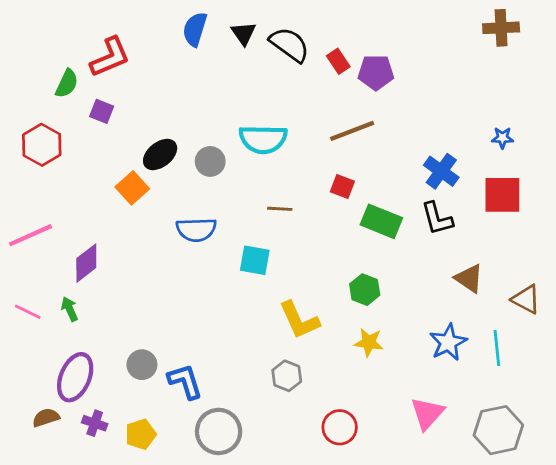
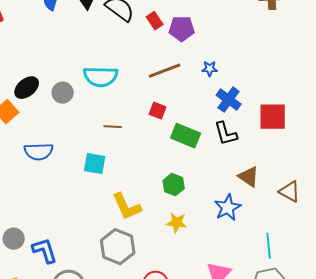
blue star: (502, 138) -> (210, 69), moved
blue semicircle: (196, 230) -> (39, 152), moved
blue star: (448, 342) -> (228, 208), moved
cyan line: (497, 348) -> (269, 246), moved
gray hexagon: (287, 376) -> (118, 247), size x1.6

